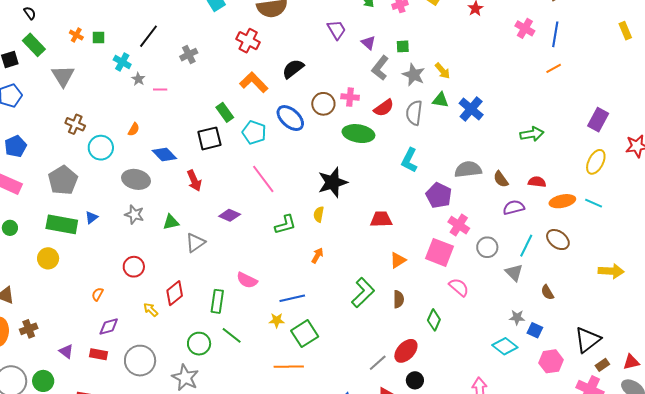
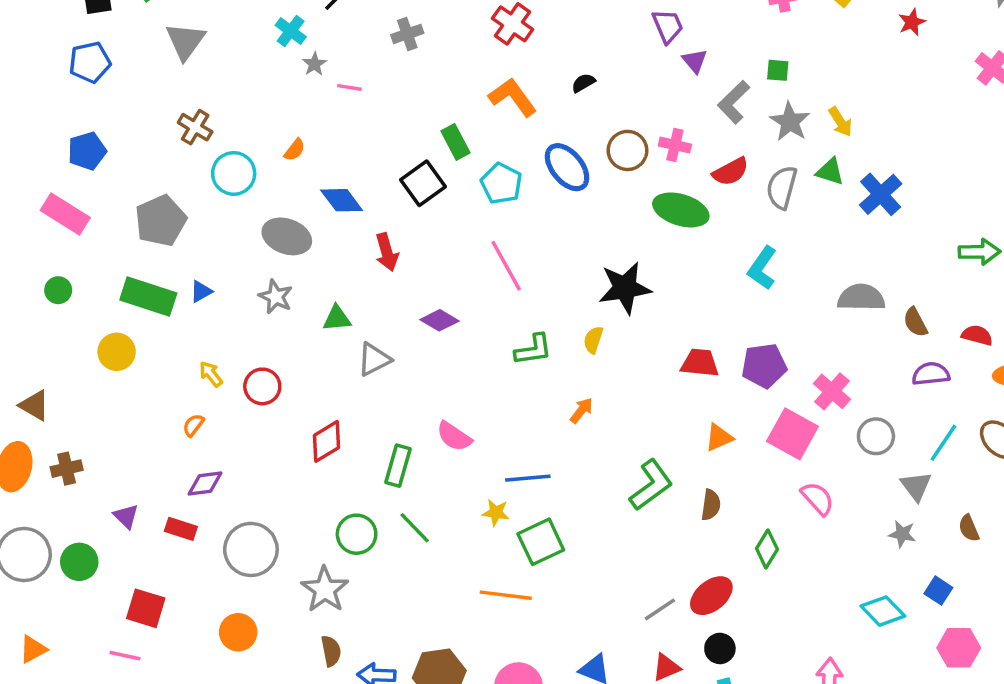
purple triangle: (368, 43) -> (695, 61), moved
black semicircle: (293, 69) -> (583, 83), size x0.6
black square: (209, 138) -> (423, 183), turned -30
purple pentagon: (439, 195) -> (764, 366), moved, turned 30
yellow arrow: (151, 310) -> (211, 374), moved
gray star: (517, 317) -> (902, 534), moved

